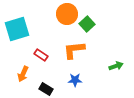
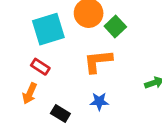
cyan square: (17, 29) -> (48, 29), moved
red rectangle: (41, 55) -> (40, 67), moved

